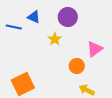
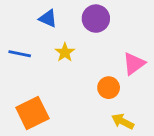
blue line: (14, 27) -> (20, 54), moved
yellow star: (55, 39) -> (65, 52), moved

